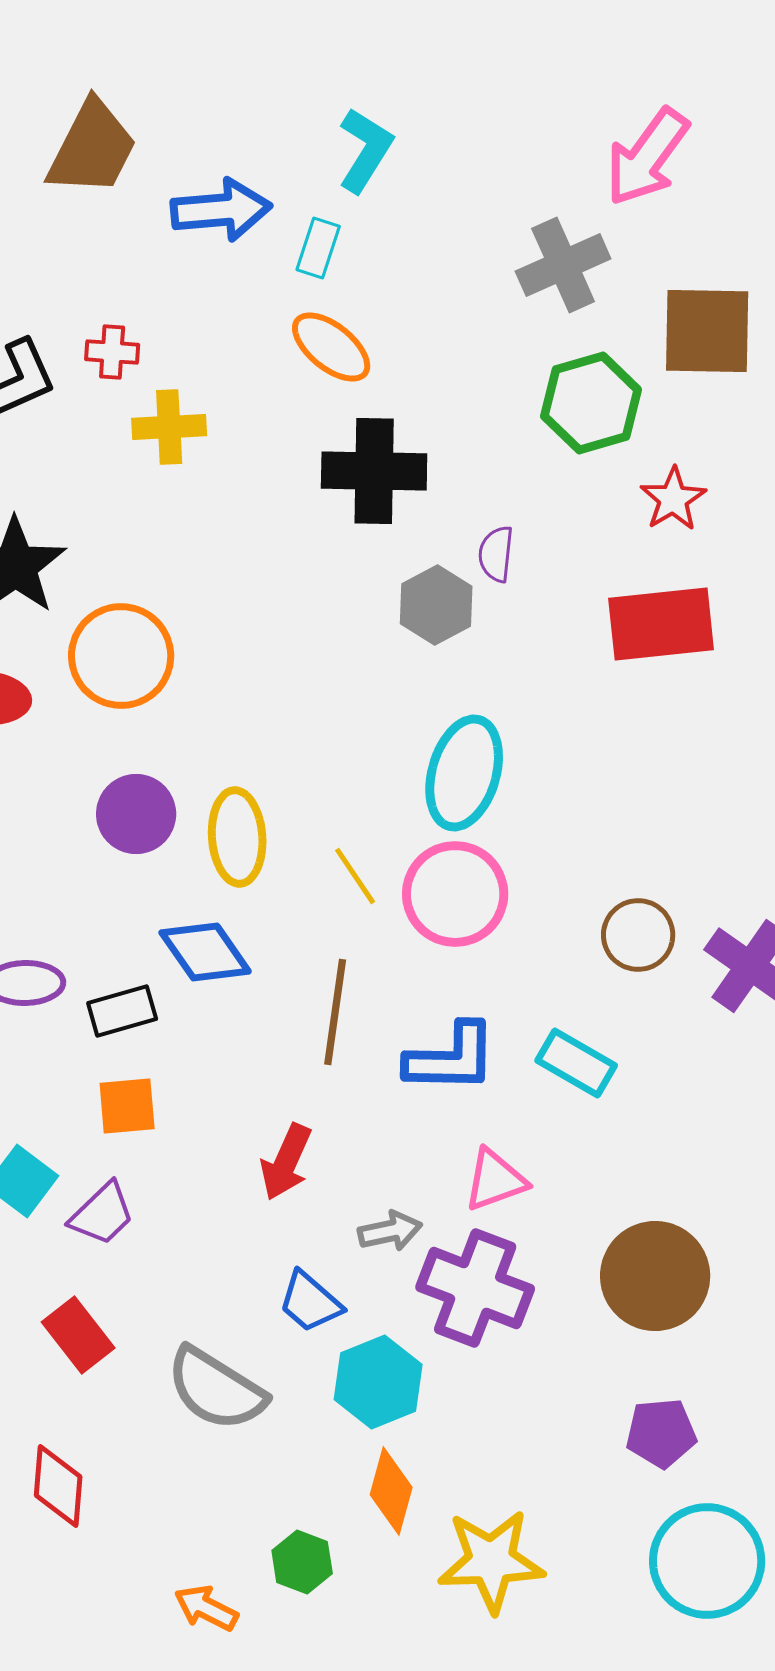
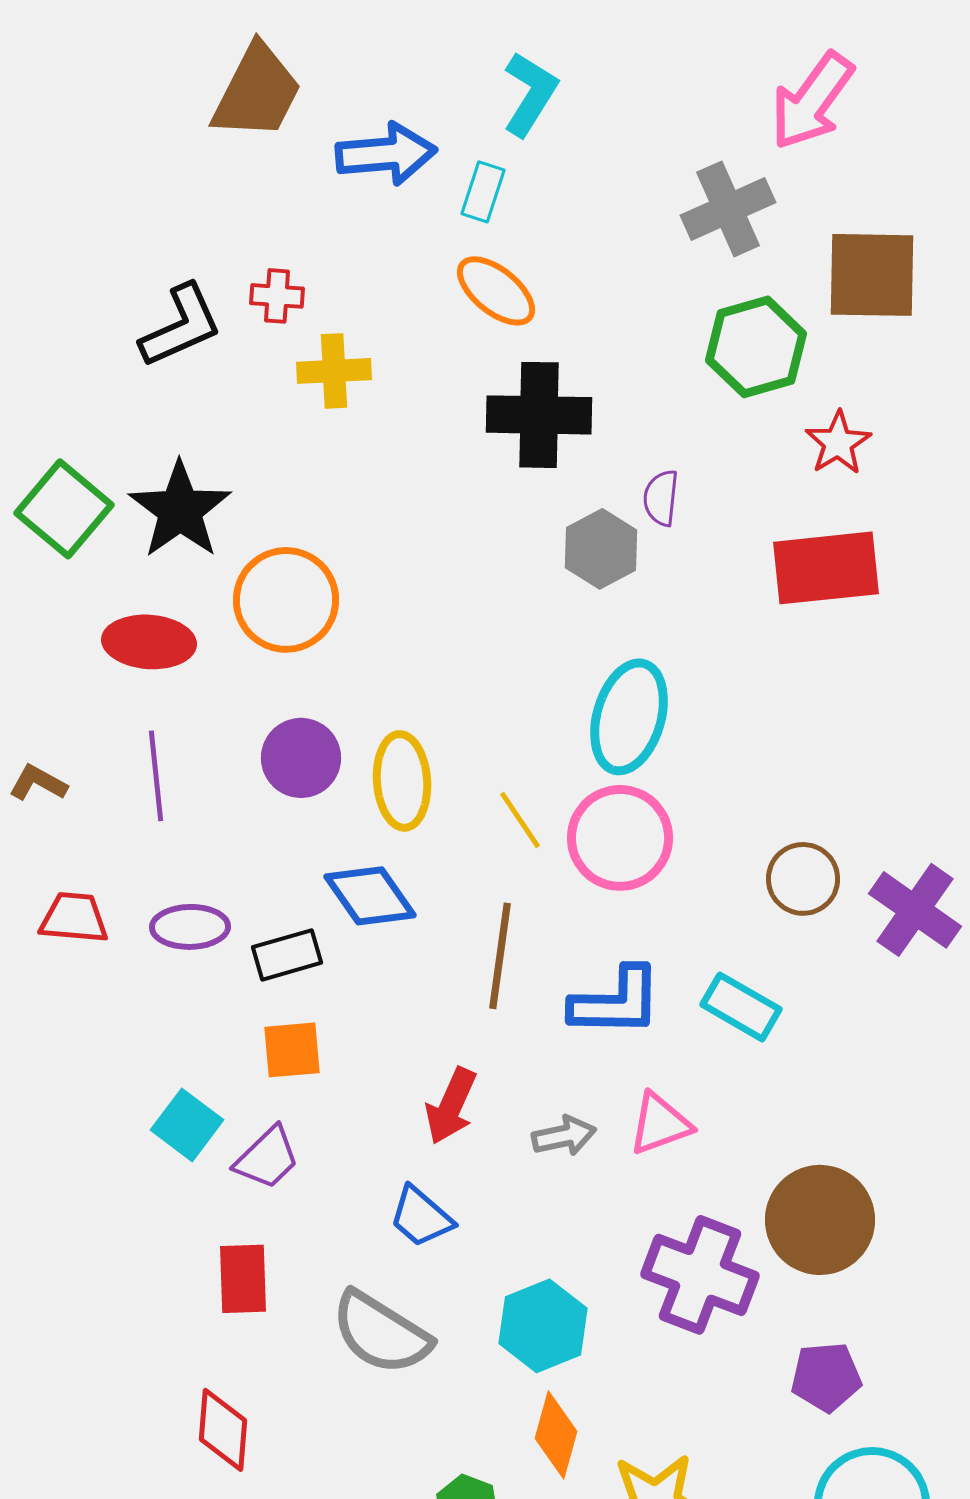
gray arrow: (390, 1231) -> (564, 1136), moved
purple cross: (475, 1288) -> (700, 1275), moved
blue trapezoid: (310, 1302) -> (421, 1217), moved
red rectangle: (78, 1335) -> (243, 1279), turned 36

